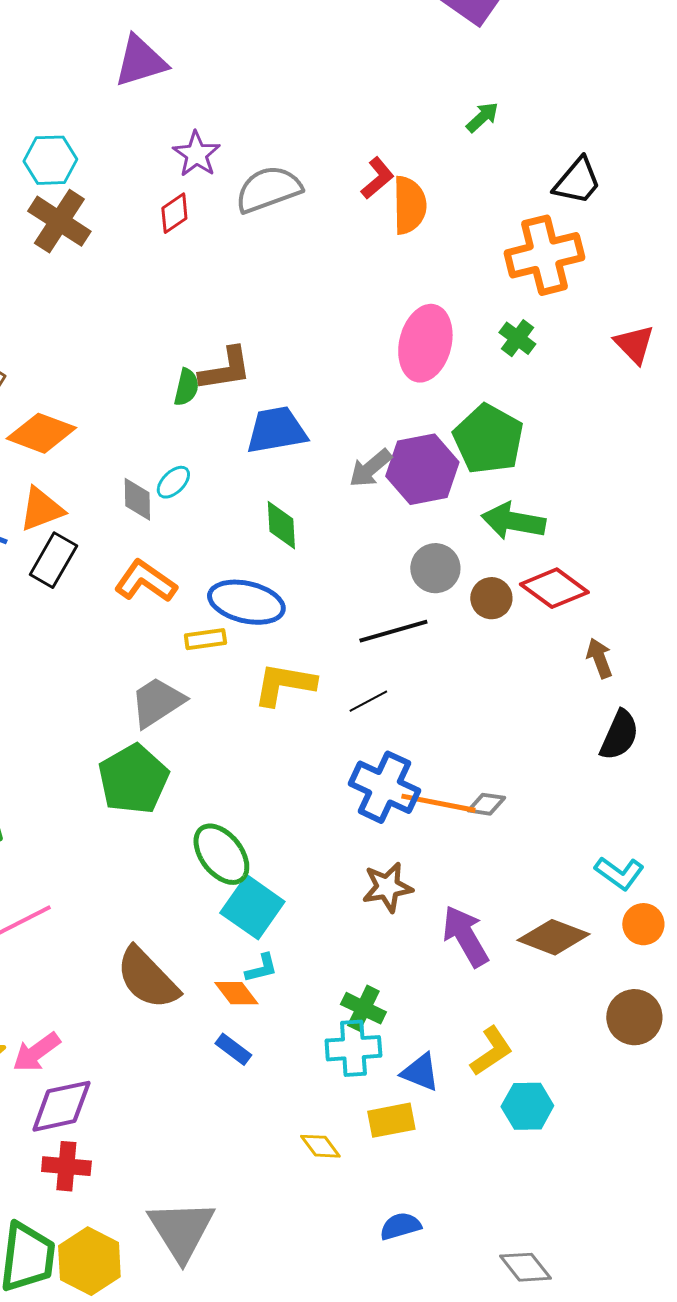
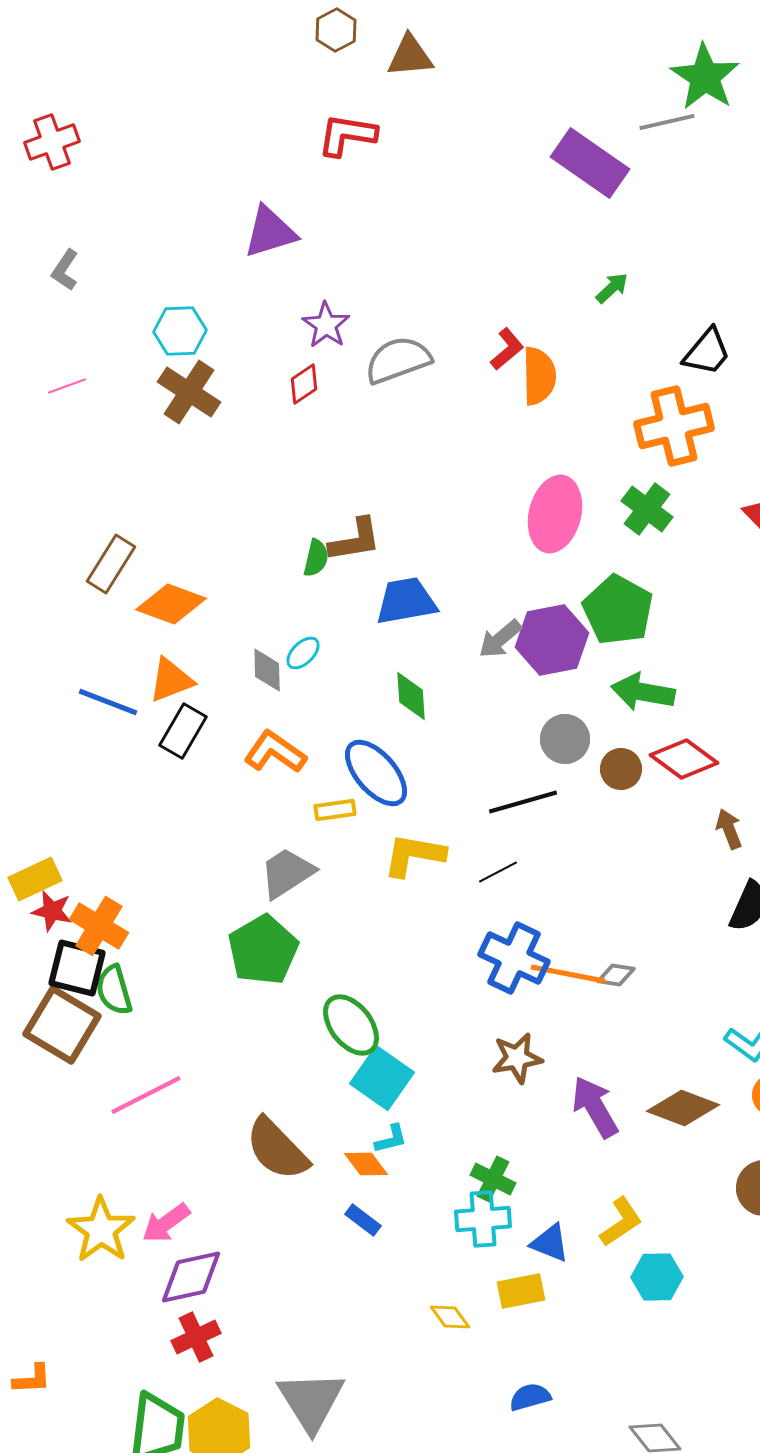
green cross: (517, 338) -> (647, 509), size x1.4
blue ellipse: (246, 602) -> (376, 773), turned 36
red cross: (66, 1166) -> (196, 1337), turned -30

